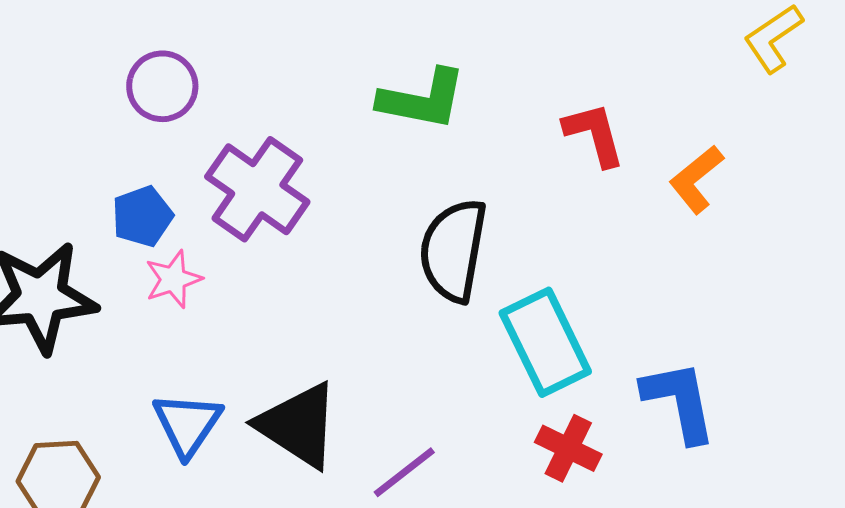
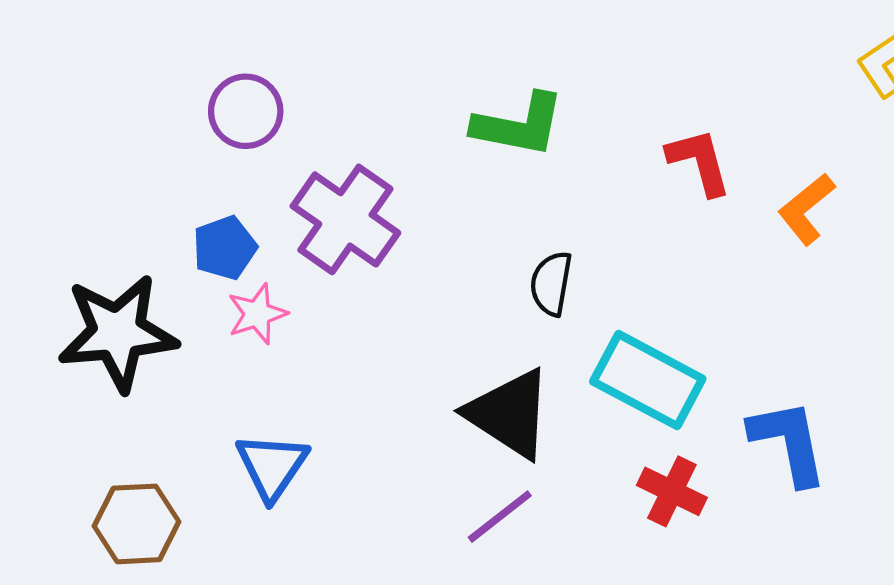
black semicircle: (453, 250) -> (551, 283), size x0.6
cyan rectangle: (545, 342) -> (648, 380), turned -36
black triangle: (298, 425) -> (509, 414), moved

